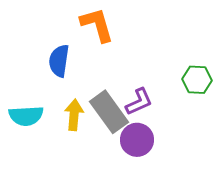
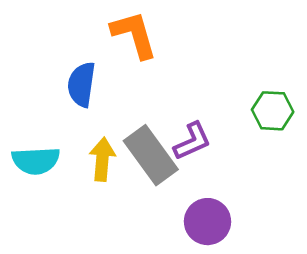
purple circle: (137, 140) -> (208, 222), moved

